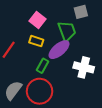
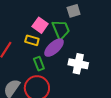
pink square: (37, 20) -> (40, 25), moved
green rectangle: (43, 66) -> (39, 64), turned -48

